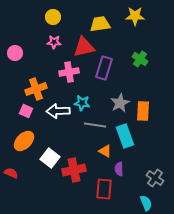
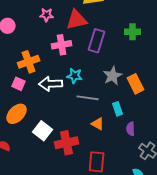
green cross: (140, 59) -> (133, 32), turned -35
orange rectangle: (143, 111) -> (136, 84), turned -30
cyan rectangle: (125, 136) -> (118, 109), size x0.6
purple semicircle: (119, 169) -> (131, 129), moved

